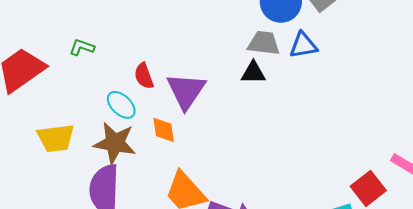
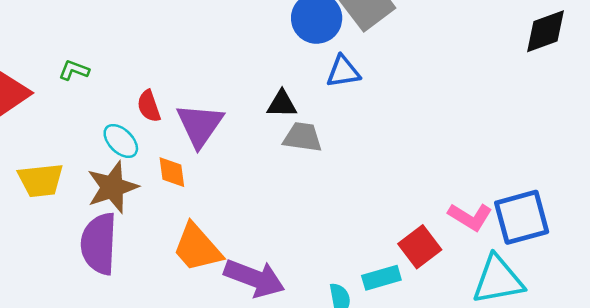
gray trapezoid: (264, 43) -> (303, 137), moved
brown star: (115, 143) -> (112, 187), turned -30

